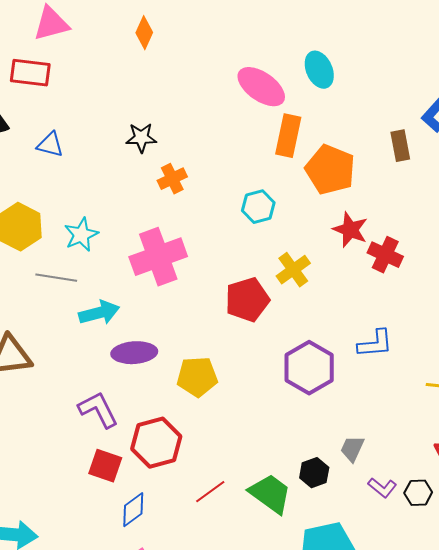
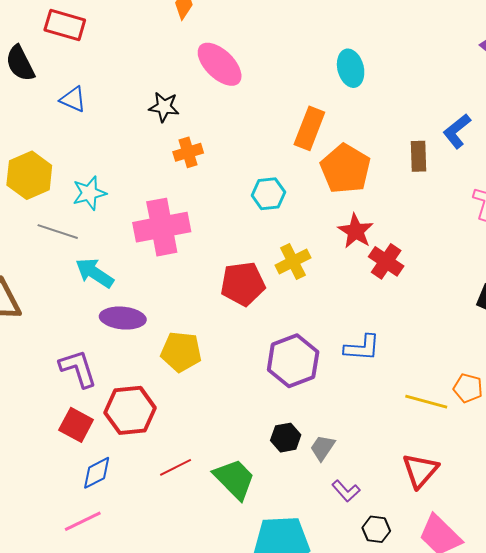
pink ellipse: (261, 87) -> (220, 64), moved
cyan arrow: (99, 313) -> (95, 273), turned -141
black hexagon: (314, 473) -> (286, 438), moved
black hexagon: (418, 493) -> (376, 529), moved

